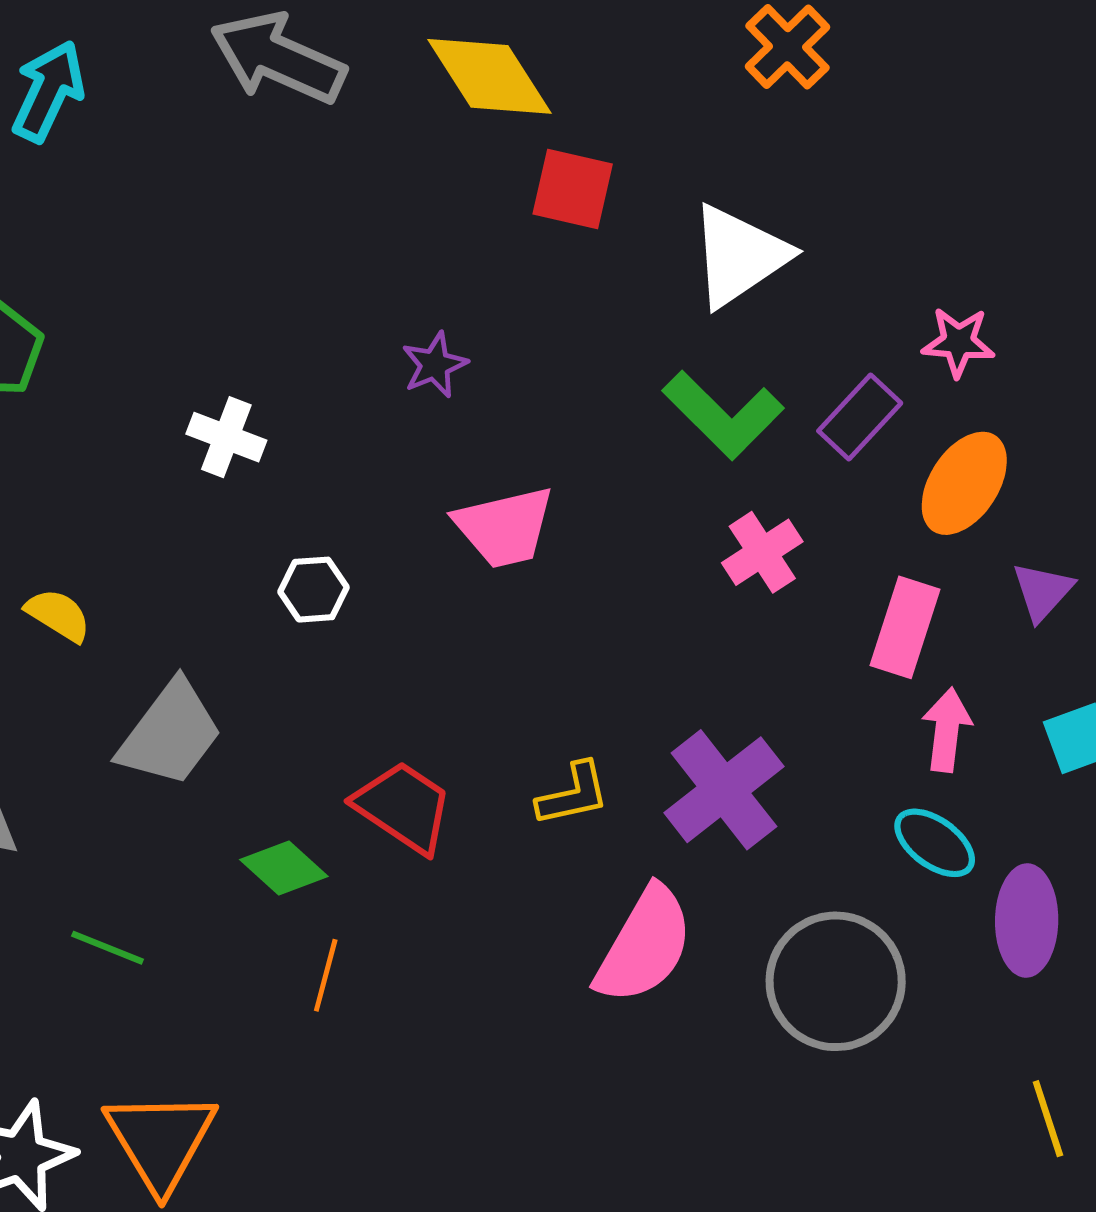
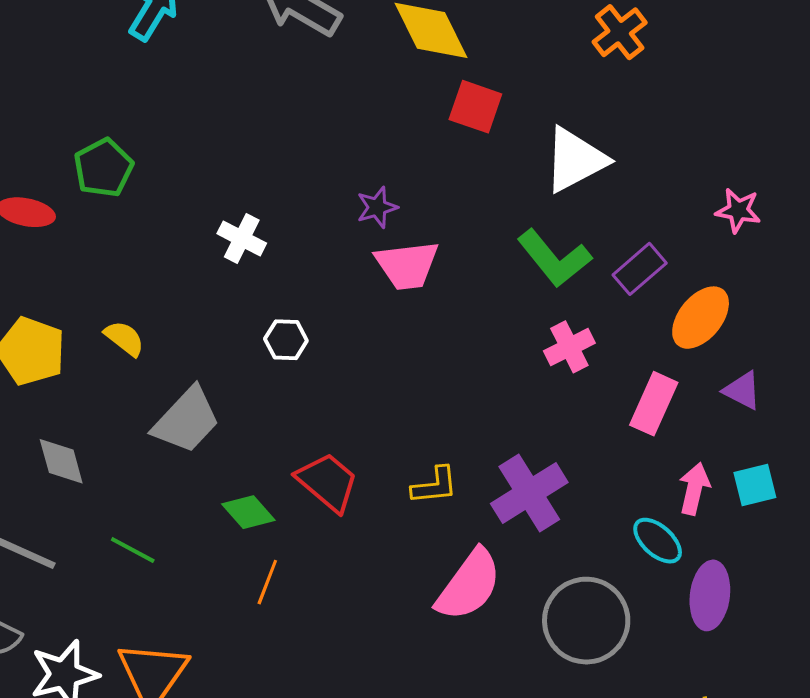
pink star: (958, 342) -> (738, 210), moved
pink trapezoid: (504, 527) -> (407, 265), moved
purple triangle: (1043, 591) -> (742, 391), turned -51
pink arrow: (947, 730) -> (694, 489), moved

